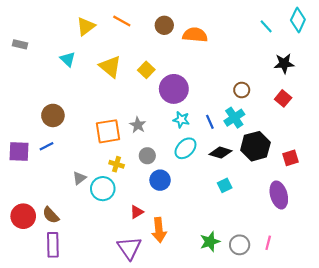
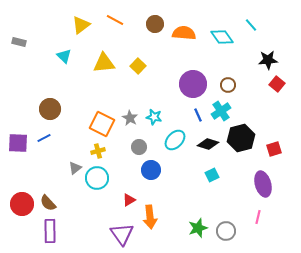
cyan diamond: (298, 20) -> (222, 37), moved, turned -60
yellow triangle: (110, 67) -> (104, 63), turned -45
purple circle: (174, 89) -> (193, 84), moved
red square: (283, 98) -> (277, 84), moved
cyan star: (181, 120) -> (154, 117), moved
orange square: (108, 131) -> (102, 124), turned 35
yellow cross: (117, 164) -> (98, 151), moved, turned -32
pink line: (268, 243) -> (258, 217), moved

